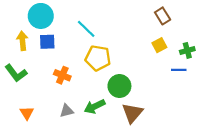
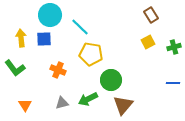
cyan circle: (41, 16) -> (50, 15), moved
blue line: (179, 70) -> (173, 83), moved

